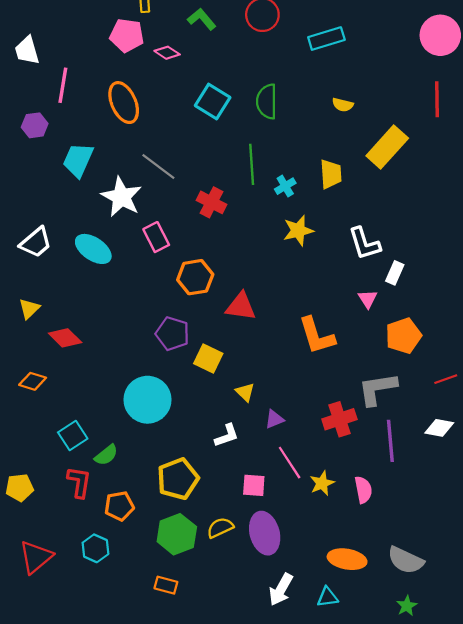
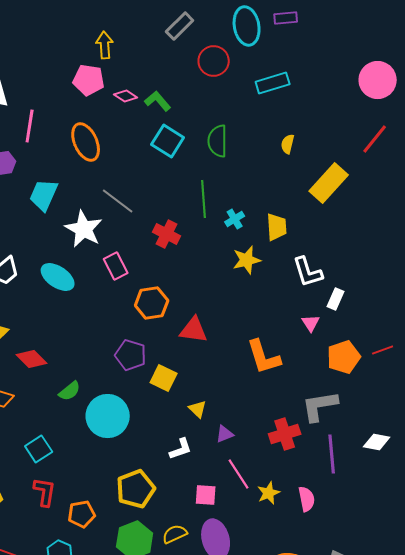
green L-shape: (202, 19) -> (158, 101), moved
red line: (437, 99) -> (375, 139), turned 40
yellow semicircle: (343, 105) -> (288, 144), turned 90
yellow trapezoid: (331, 174) -> (277, 227), moved
red line: (446, 379) -> (383, 350), moved
green semicircle: (106, 455) -> (70, 391), moved

